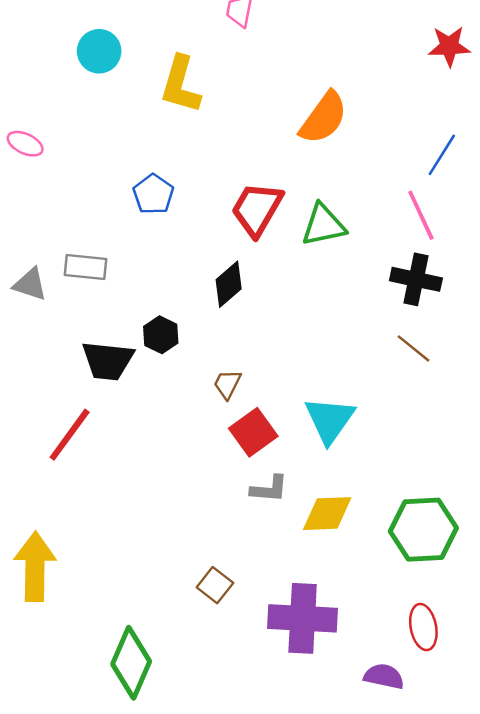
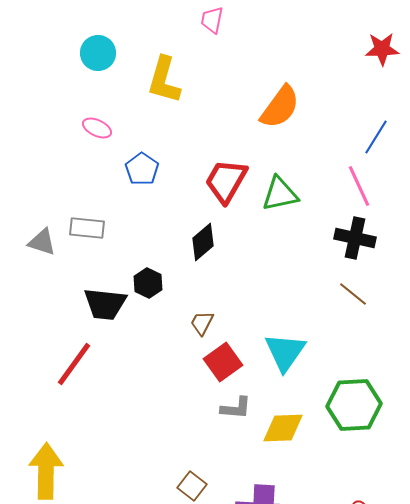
pink ellipse: (25, 144) -> (97, 128), moved
green hexagon: (423, 530) -> (354, 405), moved

